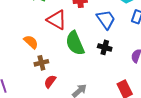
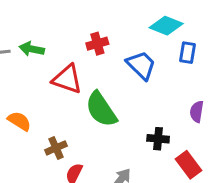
orange semicircle: (31, 42) -> (19, 121), moved
black cross: (105, 47) -> (158, 139), moved

